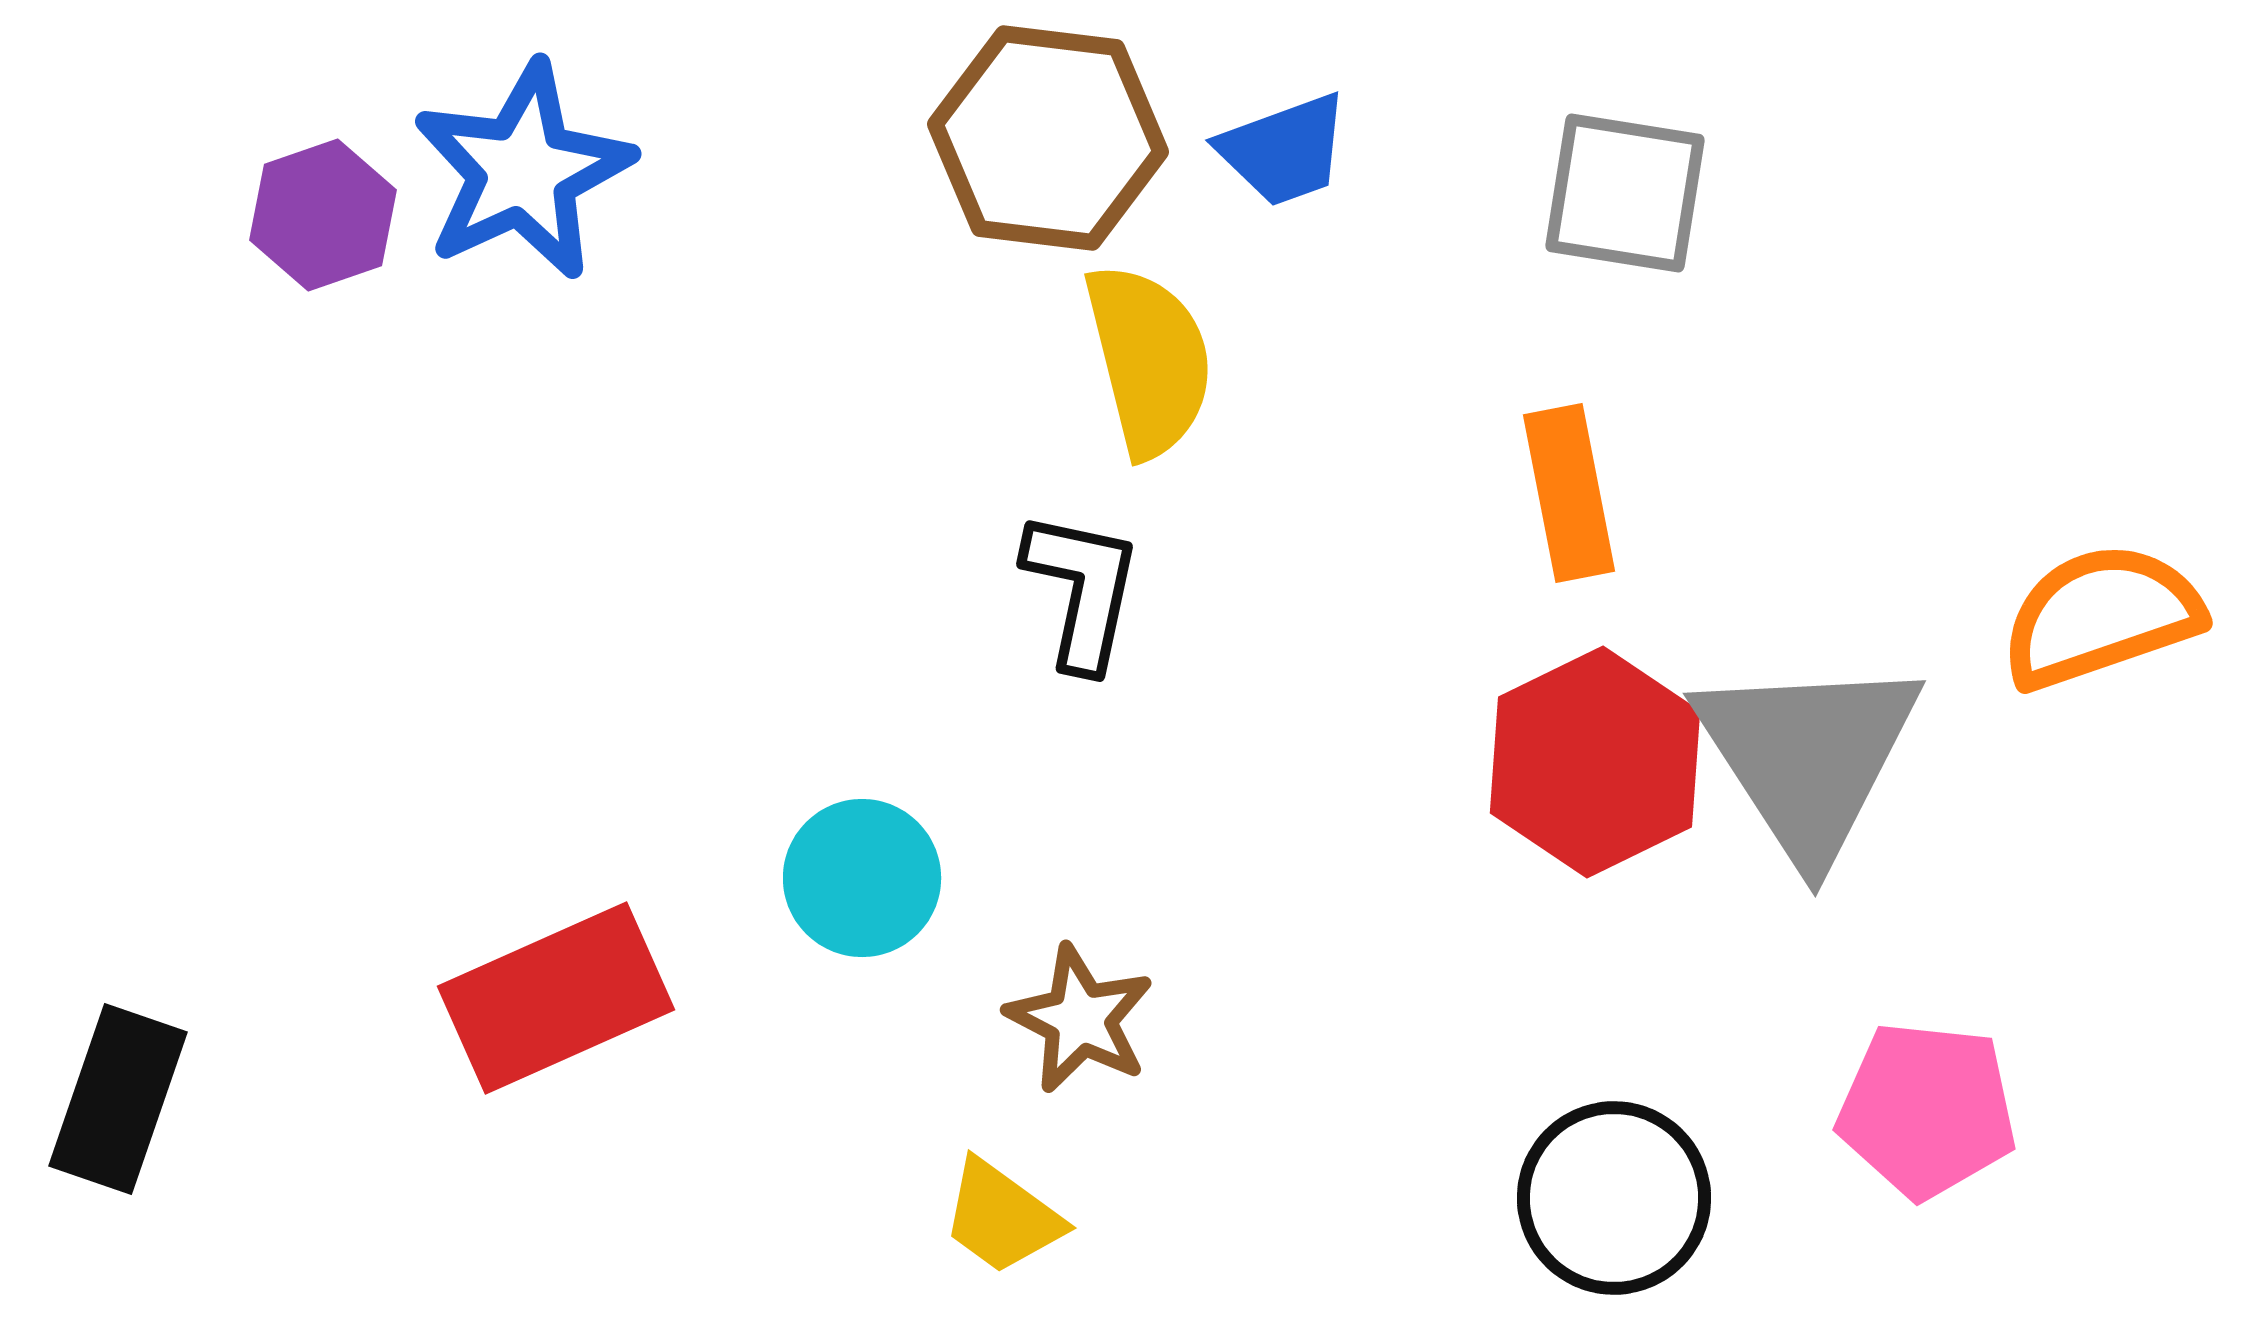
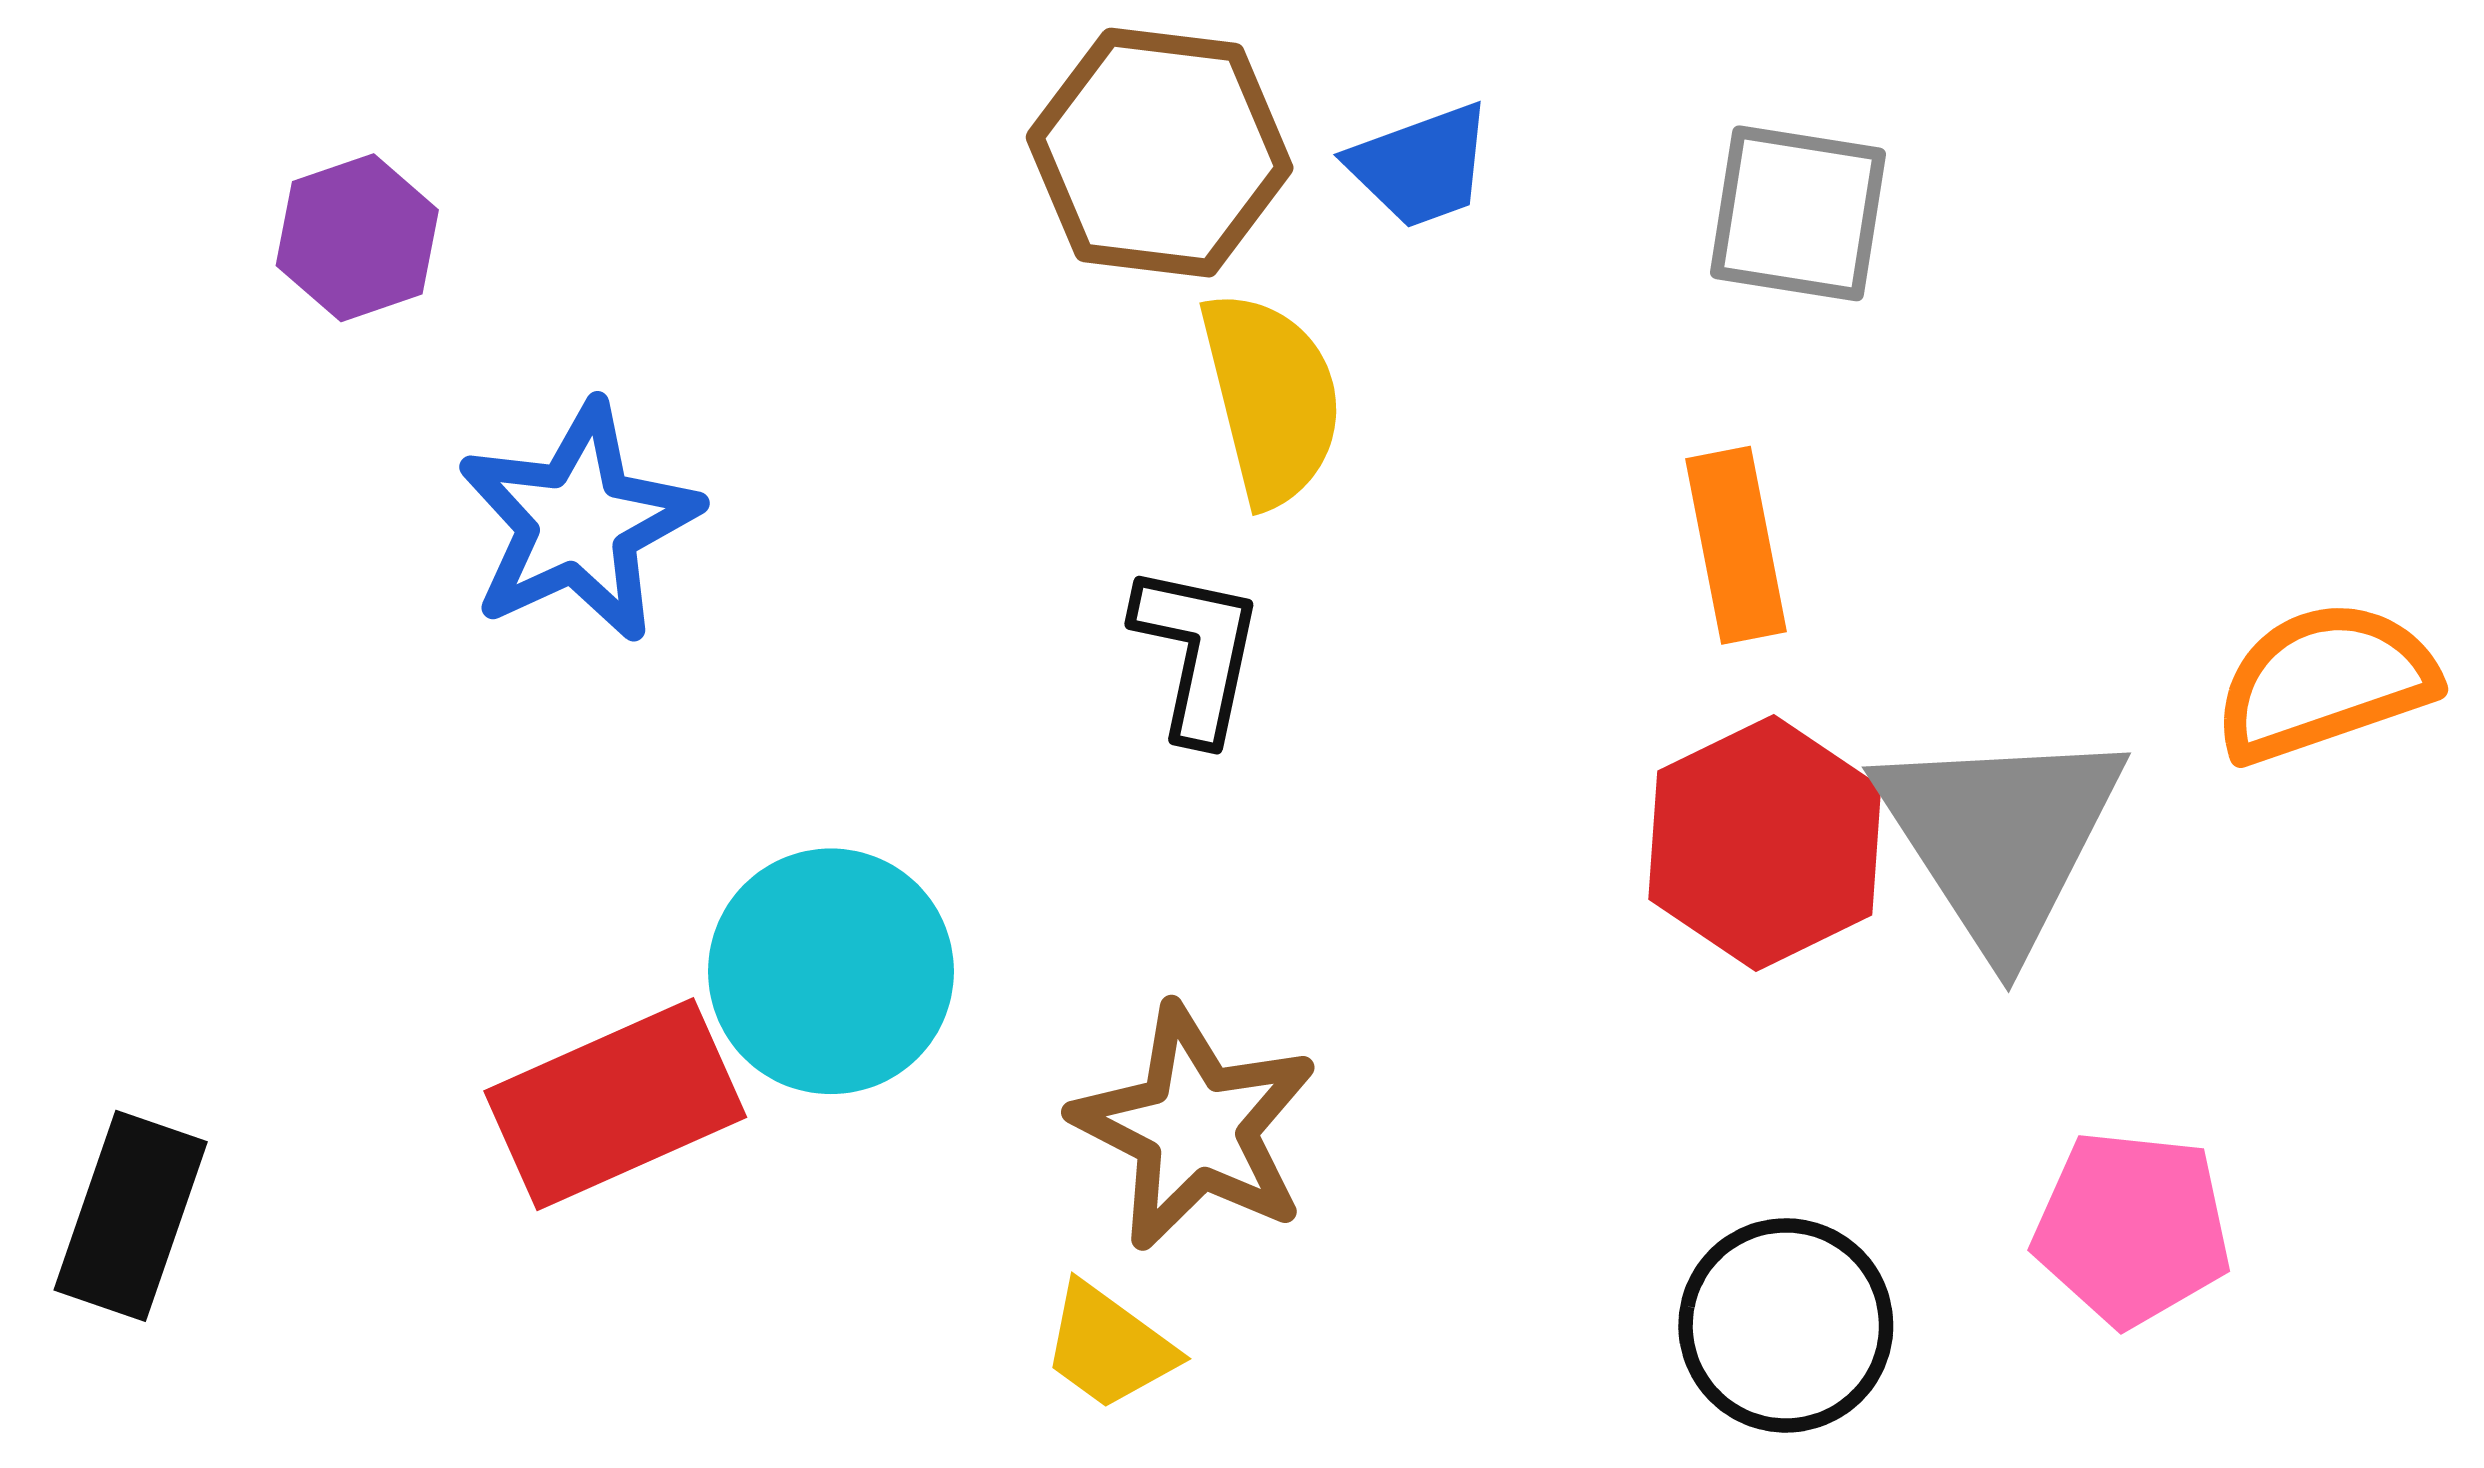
blue star: (523, 171) -> (579, 522), moved
cyan circle: (862, 878) -> (831, 971), moved, size x1.4
brown star: (1080, 1019) -> (1195, 1127), size x1.5

